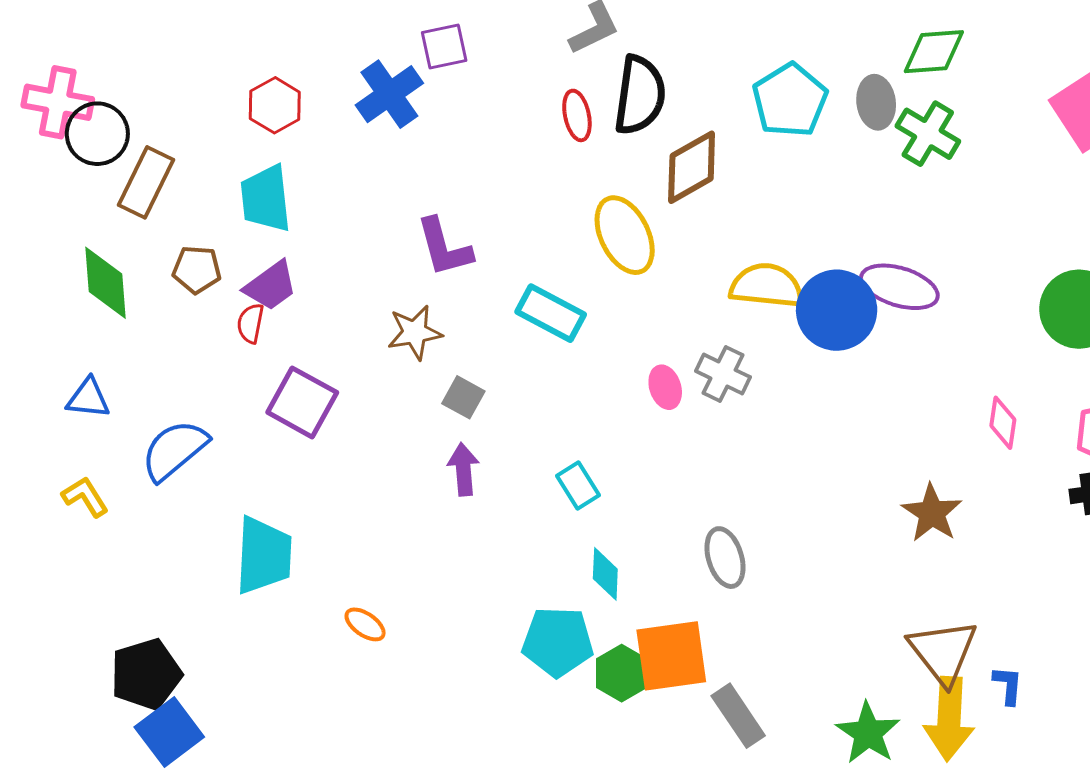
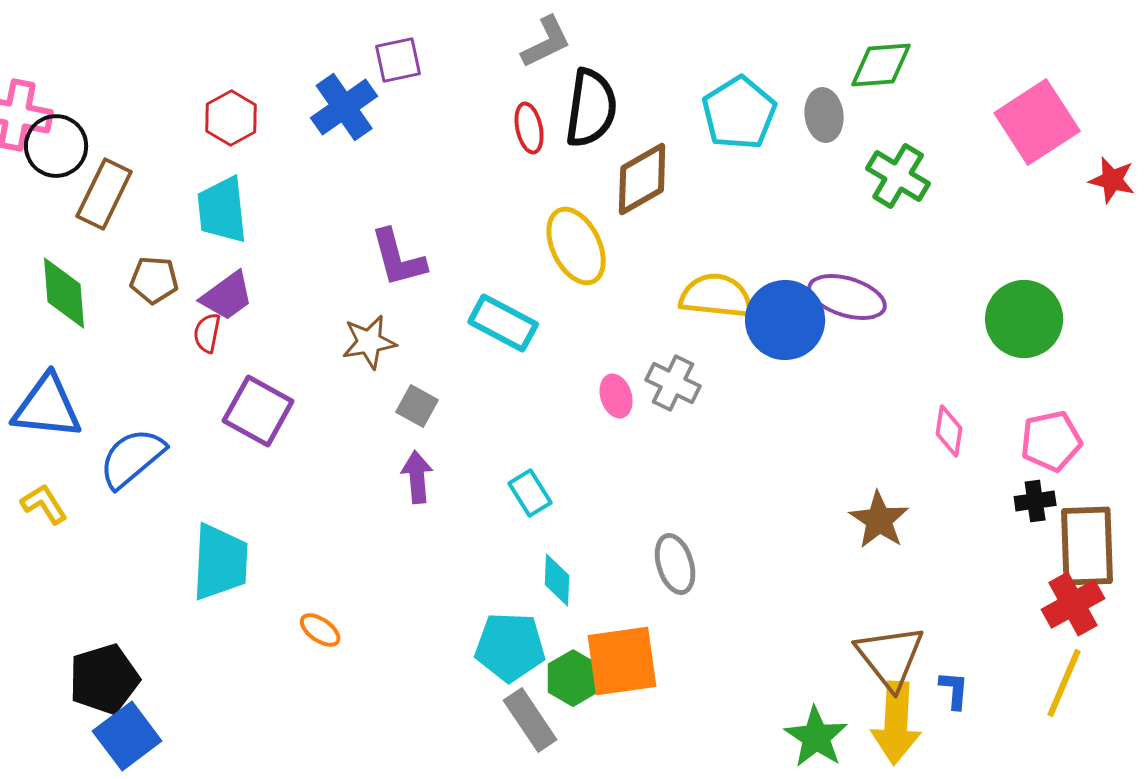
green cross: (928, 134) -> (898, 176), moved
blue triangle: (88, 398) -> (47, 407), size x1.6
gray rectangle: (738, 716) -> (530, 720), moved

